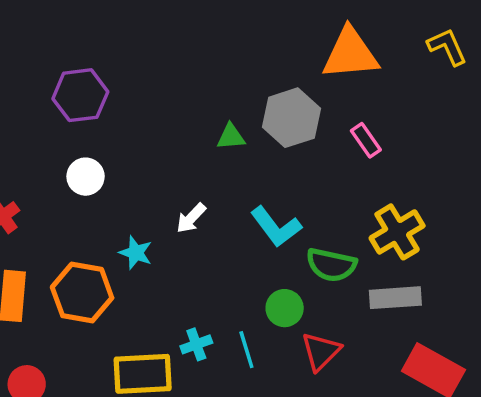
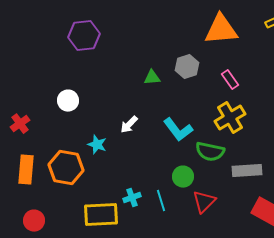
purple hexagon: (80, 95) -> (84, 36), moved
gray hexagon: (291, 118) -> (187, 67), size x0.7
yellow cross: (397, 232) -> (230, 118), moved

